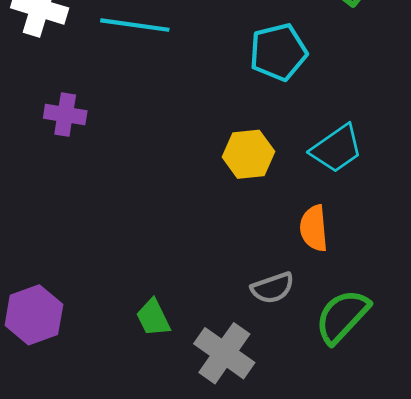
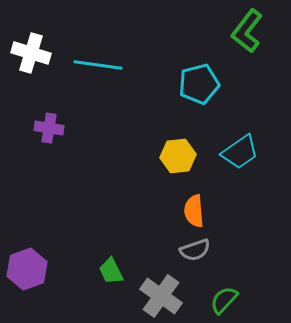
orange semicircle: (314, 228) -> (194, 211), moved
green semicircle: (342, 316) -> (224, 300), moved, size x0.7

